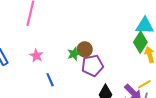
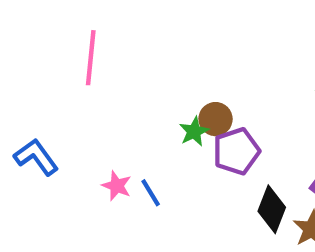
pink star: (36, 56) -> (117, 186), moved

